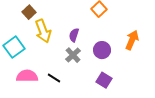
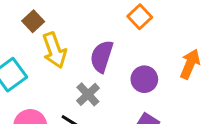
purple semicircle: (74, 35) -> (102, 56), size x1.5
gray cross: (73, 55) -> (88, 94), moved

